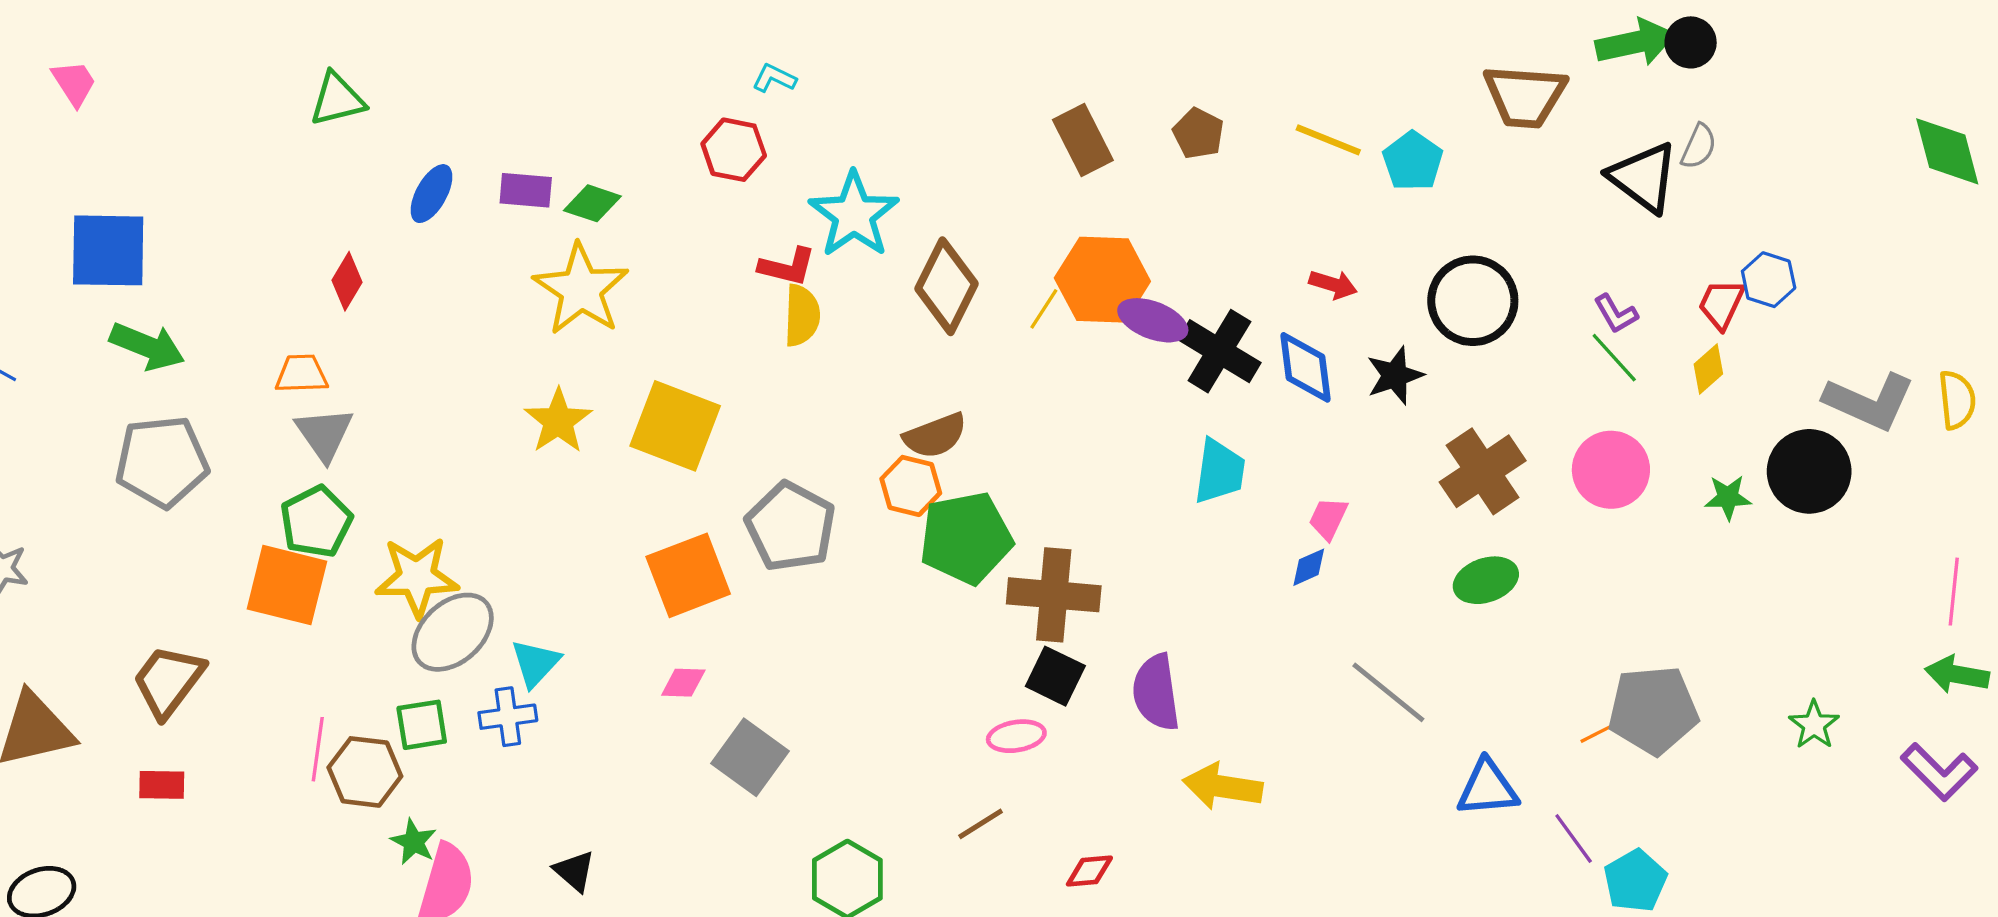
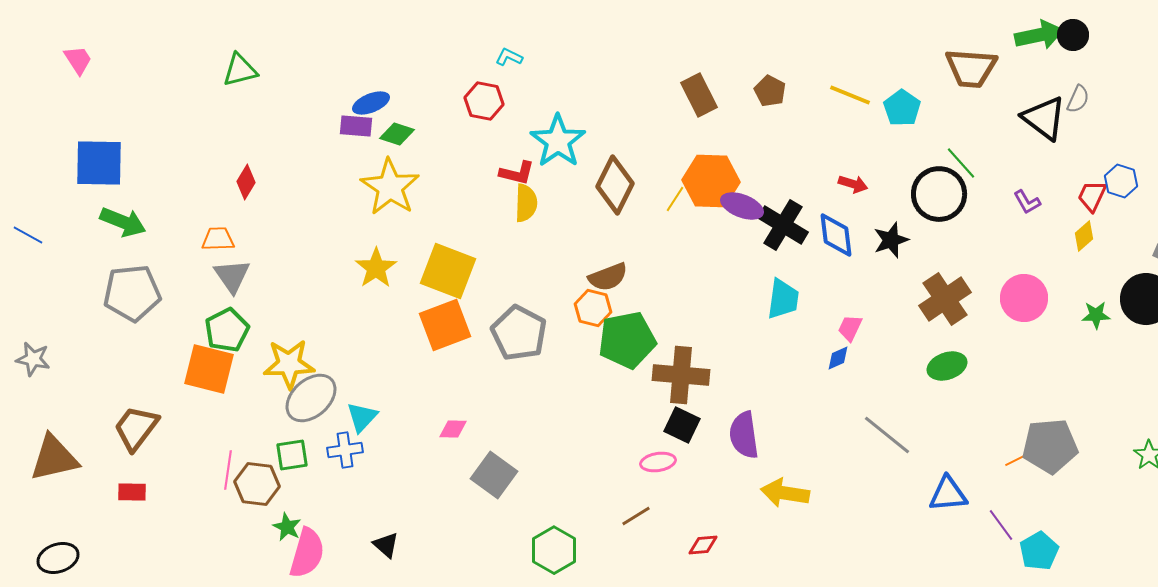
blue ellipse: (431, 194) -> (371, 103), moved, turned 39
green line: (1614, 358) -> (961, 163), moved
orange square: (688, 575) -> (445, 325), moved

